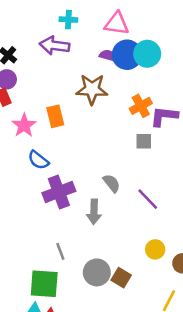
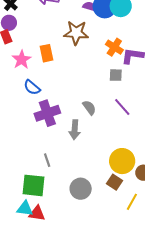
orange cross: (141, 106) -> (114, 47), turned -30
purple line: (148, 199) -> (122, 107), moved
yellow circle: (155, 249) -> (122, 161), size x1.6
gray circle: (97, 272) -> (81, 189), moved
brown square: (121, 278) -> (114, 182), moved

